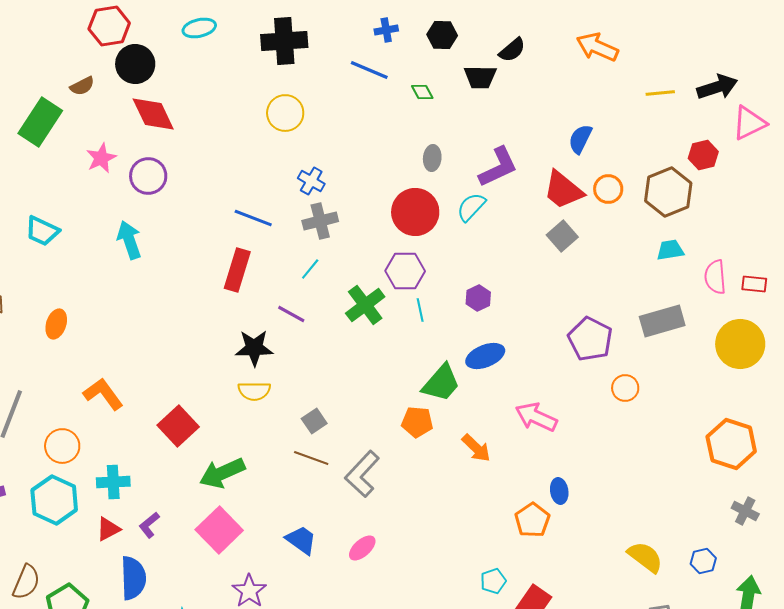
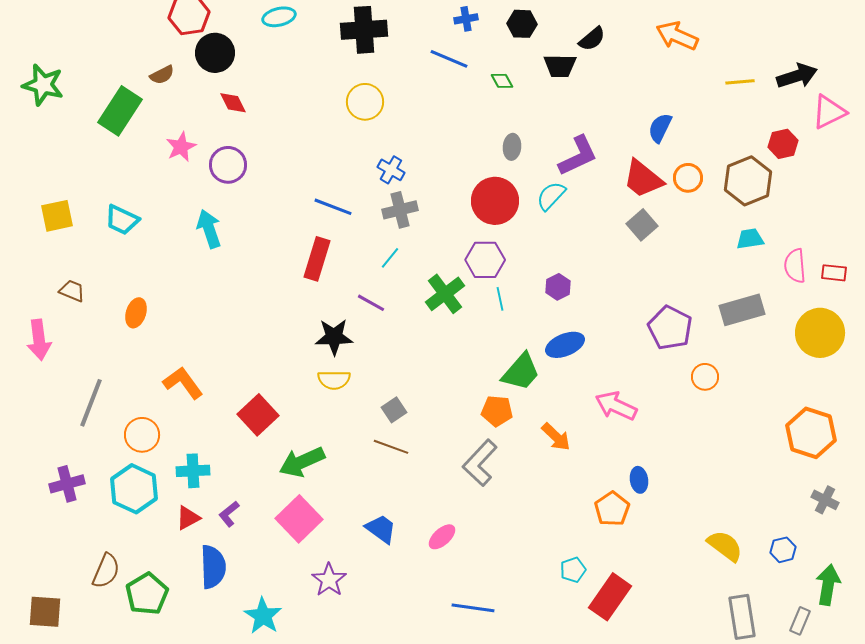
red diamond: (153, 114) -> (233, 103), size x0.6
gray L-shape: (362, 474) -> (480, 463), moved

